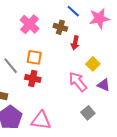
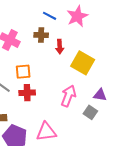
yellow square: (93, 64) -> (83, 63), size x1.6
pink arrow: (78, 82) -> (68, 96), moved, turned 75
purple triangle: (104, 85) -> (100, 95), moved

